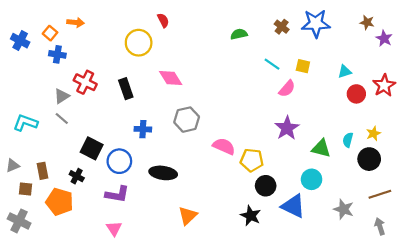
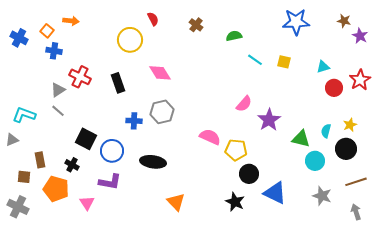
brown cross: (282, 27) -> (196, 25), moved
green semicircle: (239, 34) -> (234, 36), moved
pink semicircle: (287, 89) -> (244, 104), moved
gray hexagon: (187, 120) -> (162, 112), moved
gray triangle: (13, 165) -> (12, 140), moved
cyan circle: (312, 179) -> (315, 161), moved
orange triangle: (188, 216) -> (176, 202), turned -30
pink triangle: (114, 228) -> (87, 203), moved

